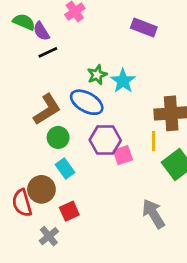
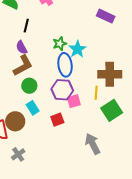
purple rectangle: (144, 27) -> (106, 16), moved
purple semicircle: (41, 31) -> (22, 47), moved
black line: (48, 52) -> (26, 26), turned -56
blue ellipse: (87, 102) -> (65, 65), moved, turned 50
red square: (69, 211) -> (57, 120), moved

